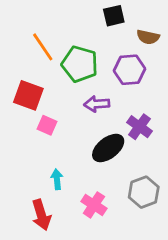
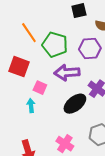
purple arrow: (97, 104) -> (67, 73), size x1.4
pink square: (47, 125) -> (40, 88), moved
cyan arrow: (57, 179) -> (31, 106), moved

